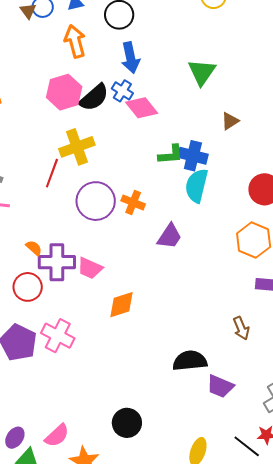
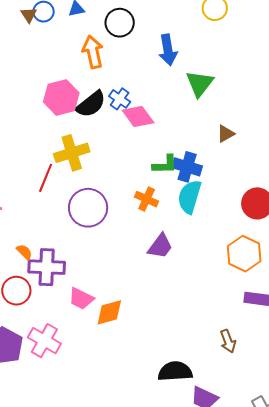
orange arrow: (75, 41) -> (93, 52), moved
blue arrow: (130, 58) -> (168, 50), moved
orange cross: (133, 202) -> (147, 199), moved
pink trapezoid: (90, 268) -> (81, 299), moved

